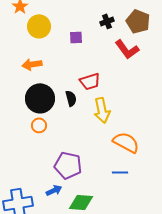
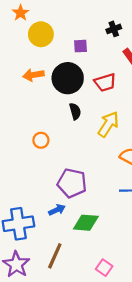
red trapezoid: (90, 81) -> (105, 82), moved
black circle: (40, 98) -> (68, 78), moved
yellow arrow: (102, 110) -> (108, 124), turned -135

